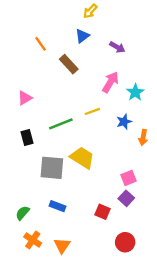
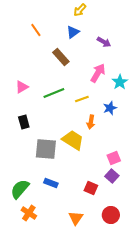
orange line: (41, 44) -> (36, 30), moved
green line: (61, 124) -> (54, 93), moved
orange arrow: (143, 137) -> (91, 122), moved
green semicircle: (23, 213) -> (20, 189), size x1.5
orange triangle: (62, 246) -> (76, 218), moved

